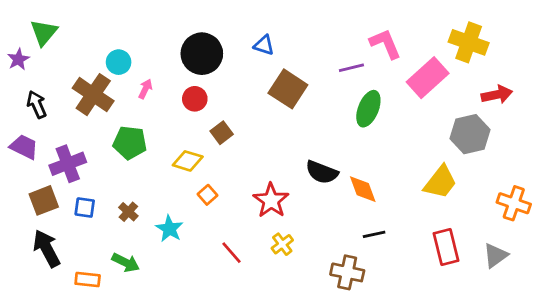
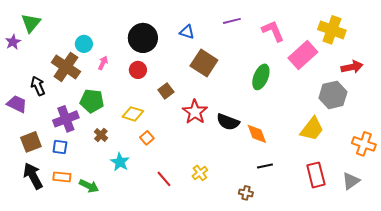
purple line: (351, 68) -> (232, 21), moved
black arrow: (37, 104) -> (38, 86), moved
brown square: (222, 133) -> (166, 91), moved
purple cross: (68, 164) -> (66, 119), moved
red star: (271, 200) -> (195, 112), moved
brown cross: (128, 212) -> (101, 135), moved
brown cross: (347, 272) -> (246, 193), size x0.6
orange rectangle: (88, 279) -> (62, 177), moved

